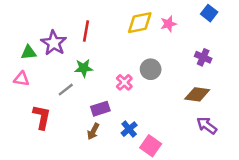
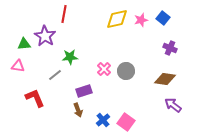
blue square: (209, 13) -> (163, 18), moved
red line: (86, 31) -> (64, 14), moved
gray circle: (151, 69) -> (126, 71), moved
red L-shape: (42, 117) -> (35, 98), turned -35
blue cross: (129, 129) -> (103, 120), moved
brown arrow: (93, 131) -> (78, 110), turned -48

